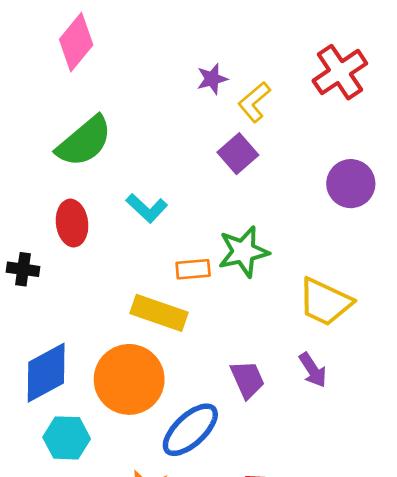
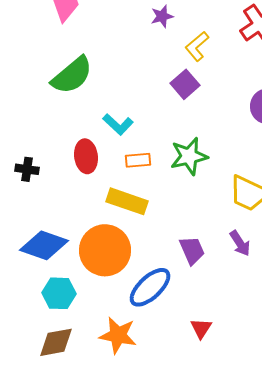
purple star: (212, 79) -> (162, 16), moved
red ellipse: (72, 223) -> (86, 156), moved
orange rectangle: (193, 269) -> (138, 160), moved
blue diamond: (46, 373) -> (44, 245), turned 48

